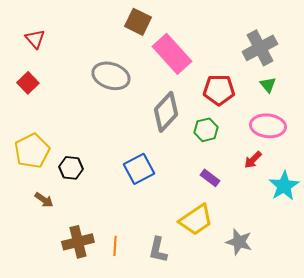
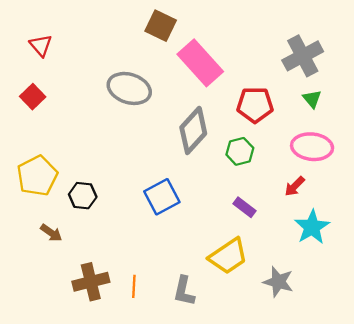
cyan star: (284, 186) -> (312, 227), moved

